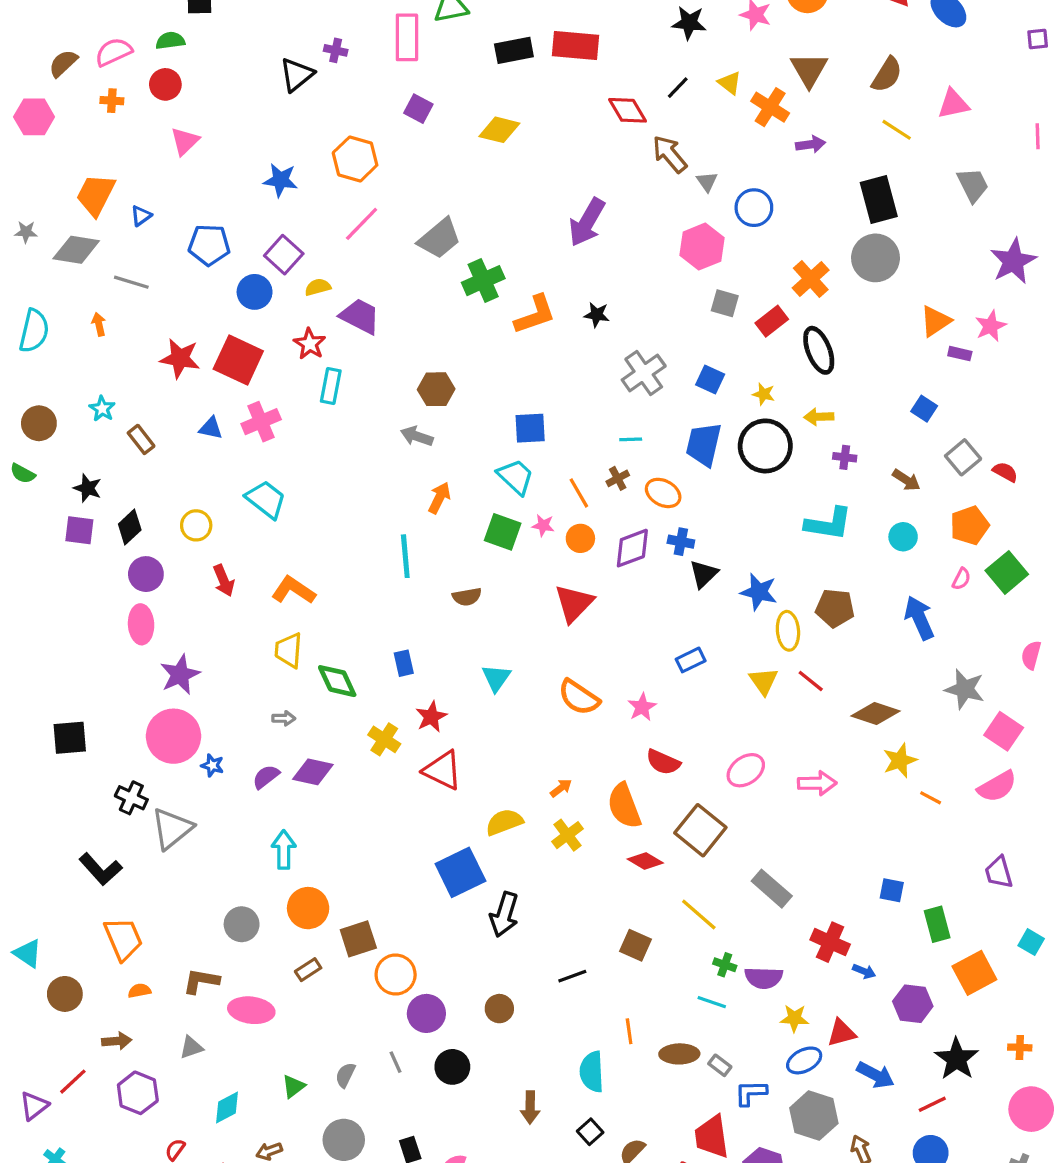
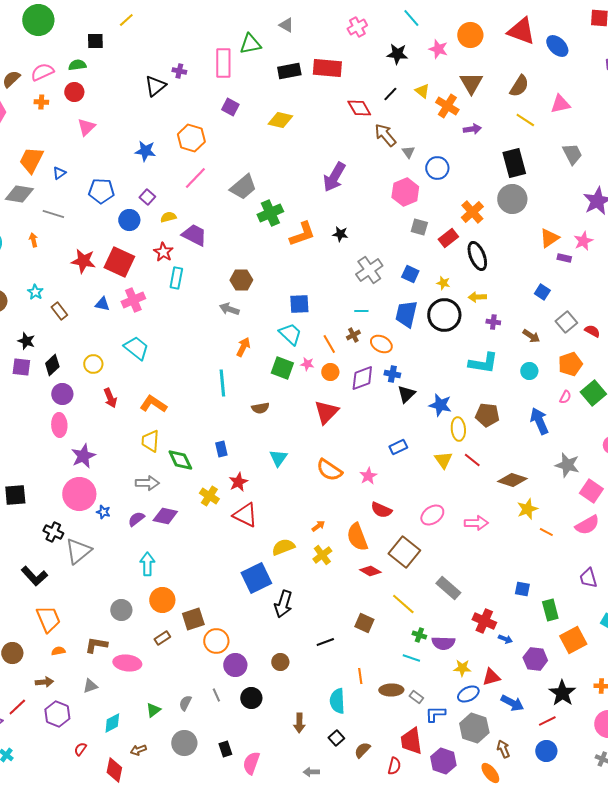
purple square: (284, 255) -> (147, 197), size x0.7
gray arrow: (284, 718) -> (147, 483), size x1.6

